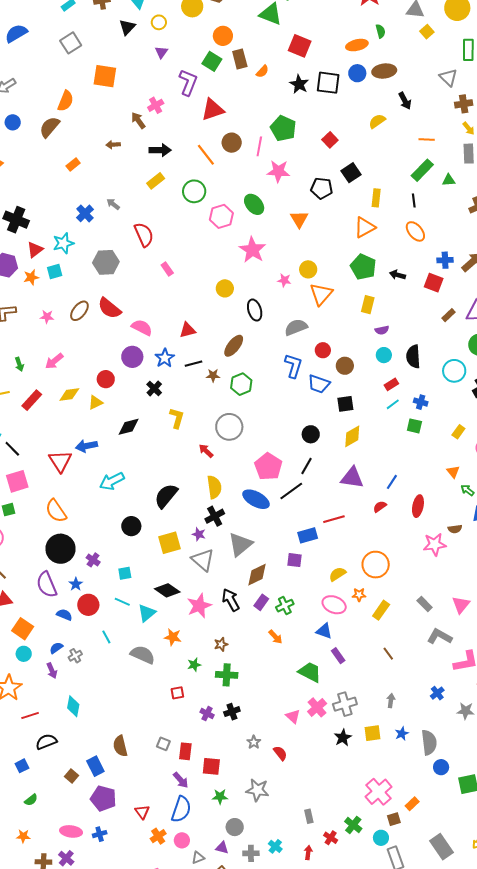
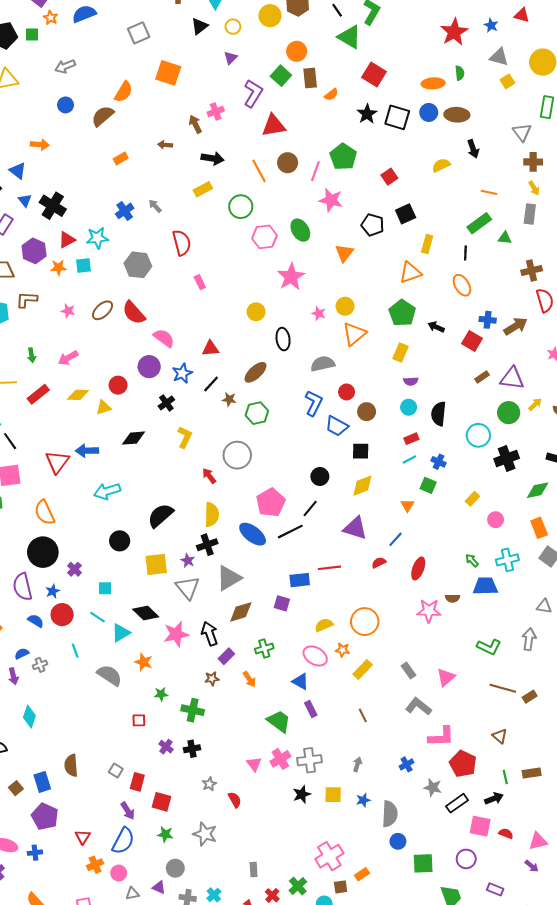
black line: (194, 364) -> (211, 384), turned -42
orange triangle: (453, 472) -> (407, 505), moved
purple rectangle: (261, 602) -> (226, 656), moved
brown star: (221, 644) -> (212, 679), moved

